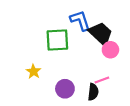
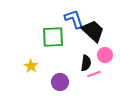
pink circle: (110, 50) -> (105, 55), moved
black semicircle: (93, 92) -> (86, 63), moved

